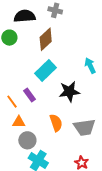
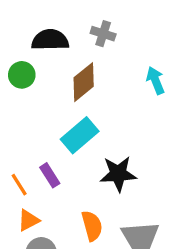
cyan arrow: (90, 66) -> (156, 80), moved
orange triangle: (19, 122) -> (28, 220), turned -32

